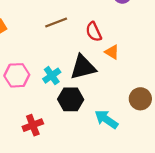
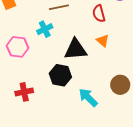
red semicircle: (94, 32) -> (99, 14), moved
cyan cross: (52, 76) -> (45, 29), moved

